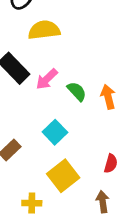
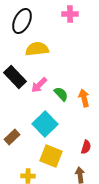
cyan square: (55, 132) -> (45, 124), size x1.4
yellow square: (63, 176) -> (51, 156), turned -30

